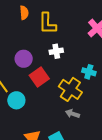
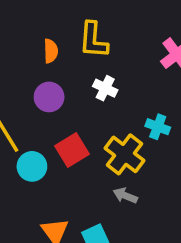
orange semicircle: (24, 13) -> (51, 51), moved
white cross: (56, 51) -> (105, 88), turned 32
red square: (39, 77) -> (72, 150), moved

